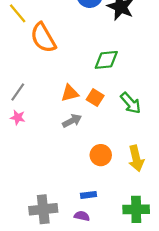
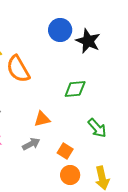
orange square: (95, 98) -> (65, 151), moved
gray arrow: (72, 121) -> (31, 144), moved

